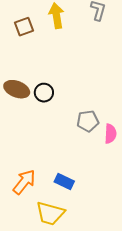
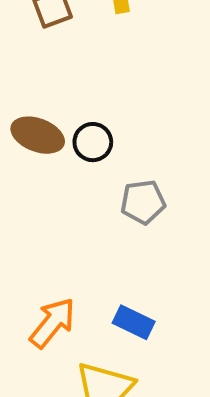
gray pentagon: (88, 121) -> (143, 202), moved

